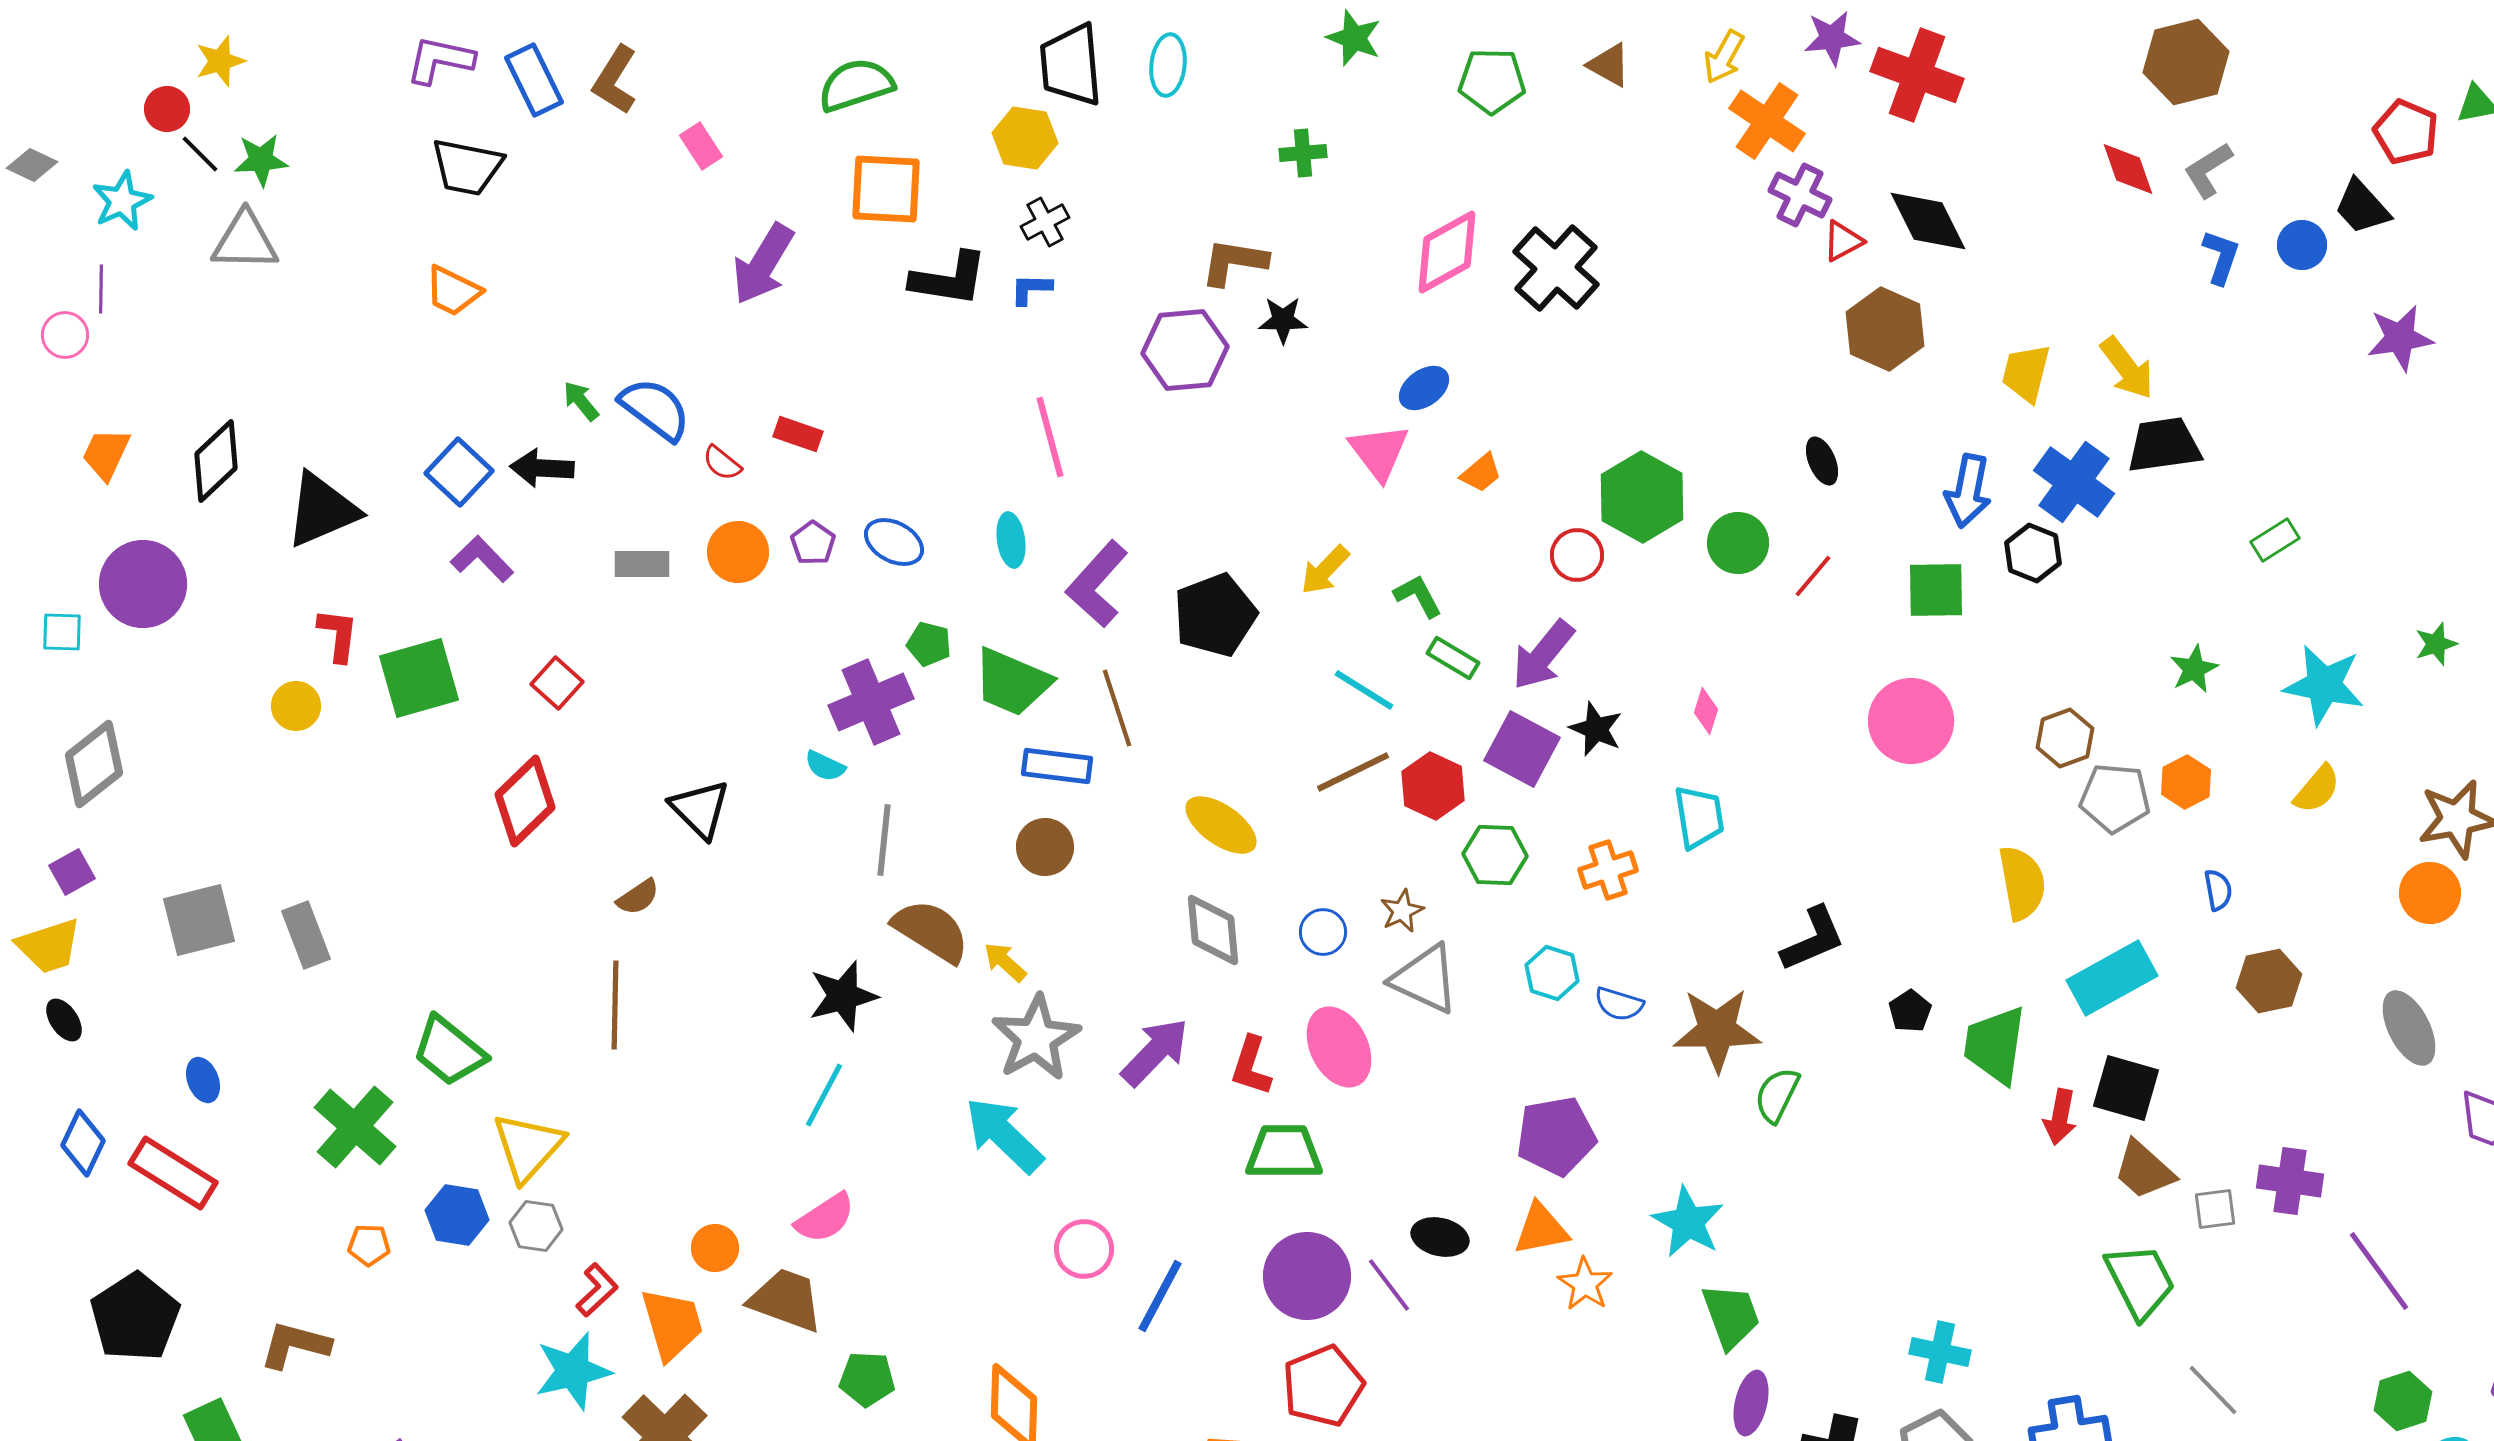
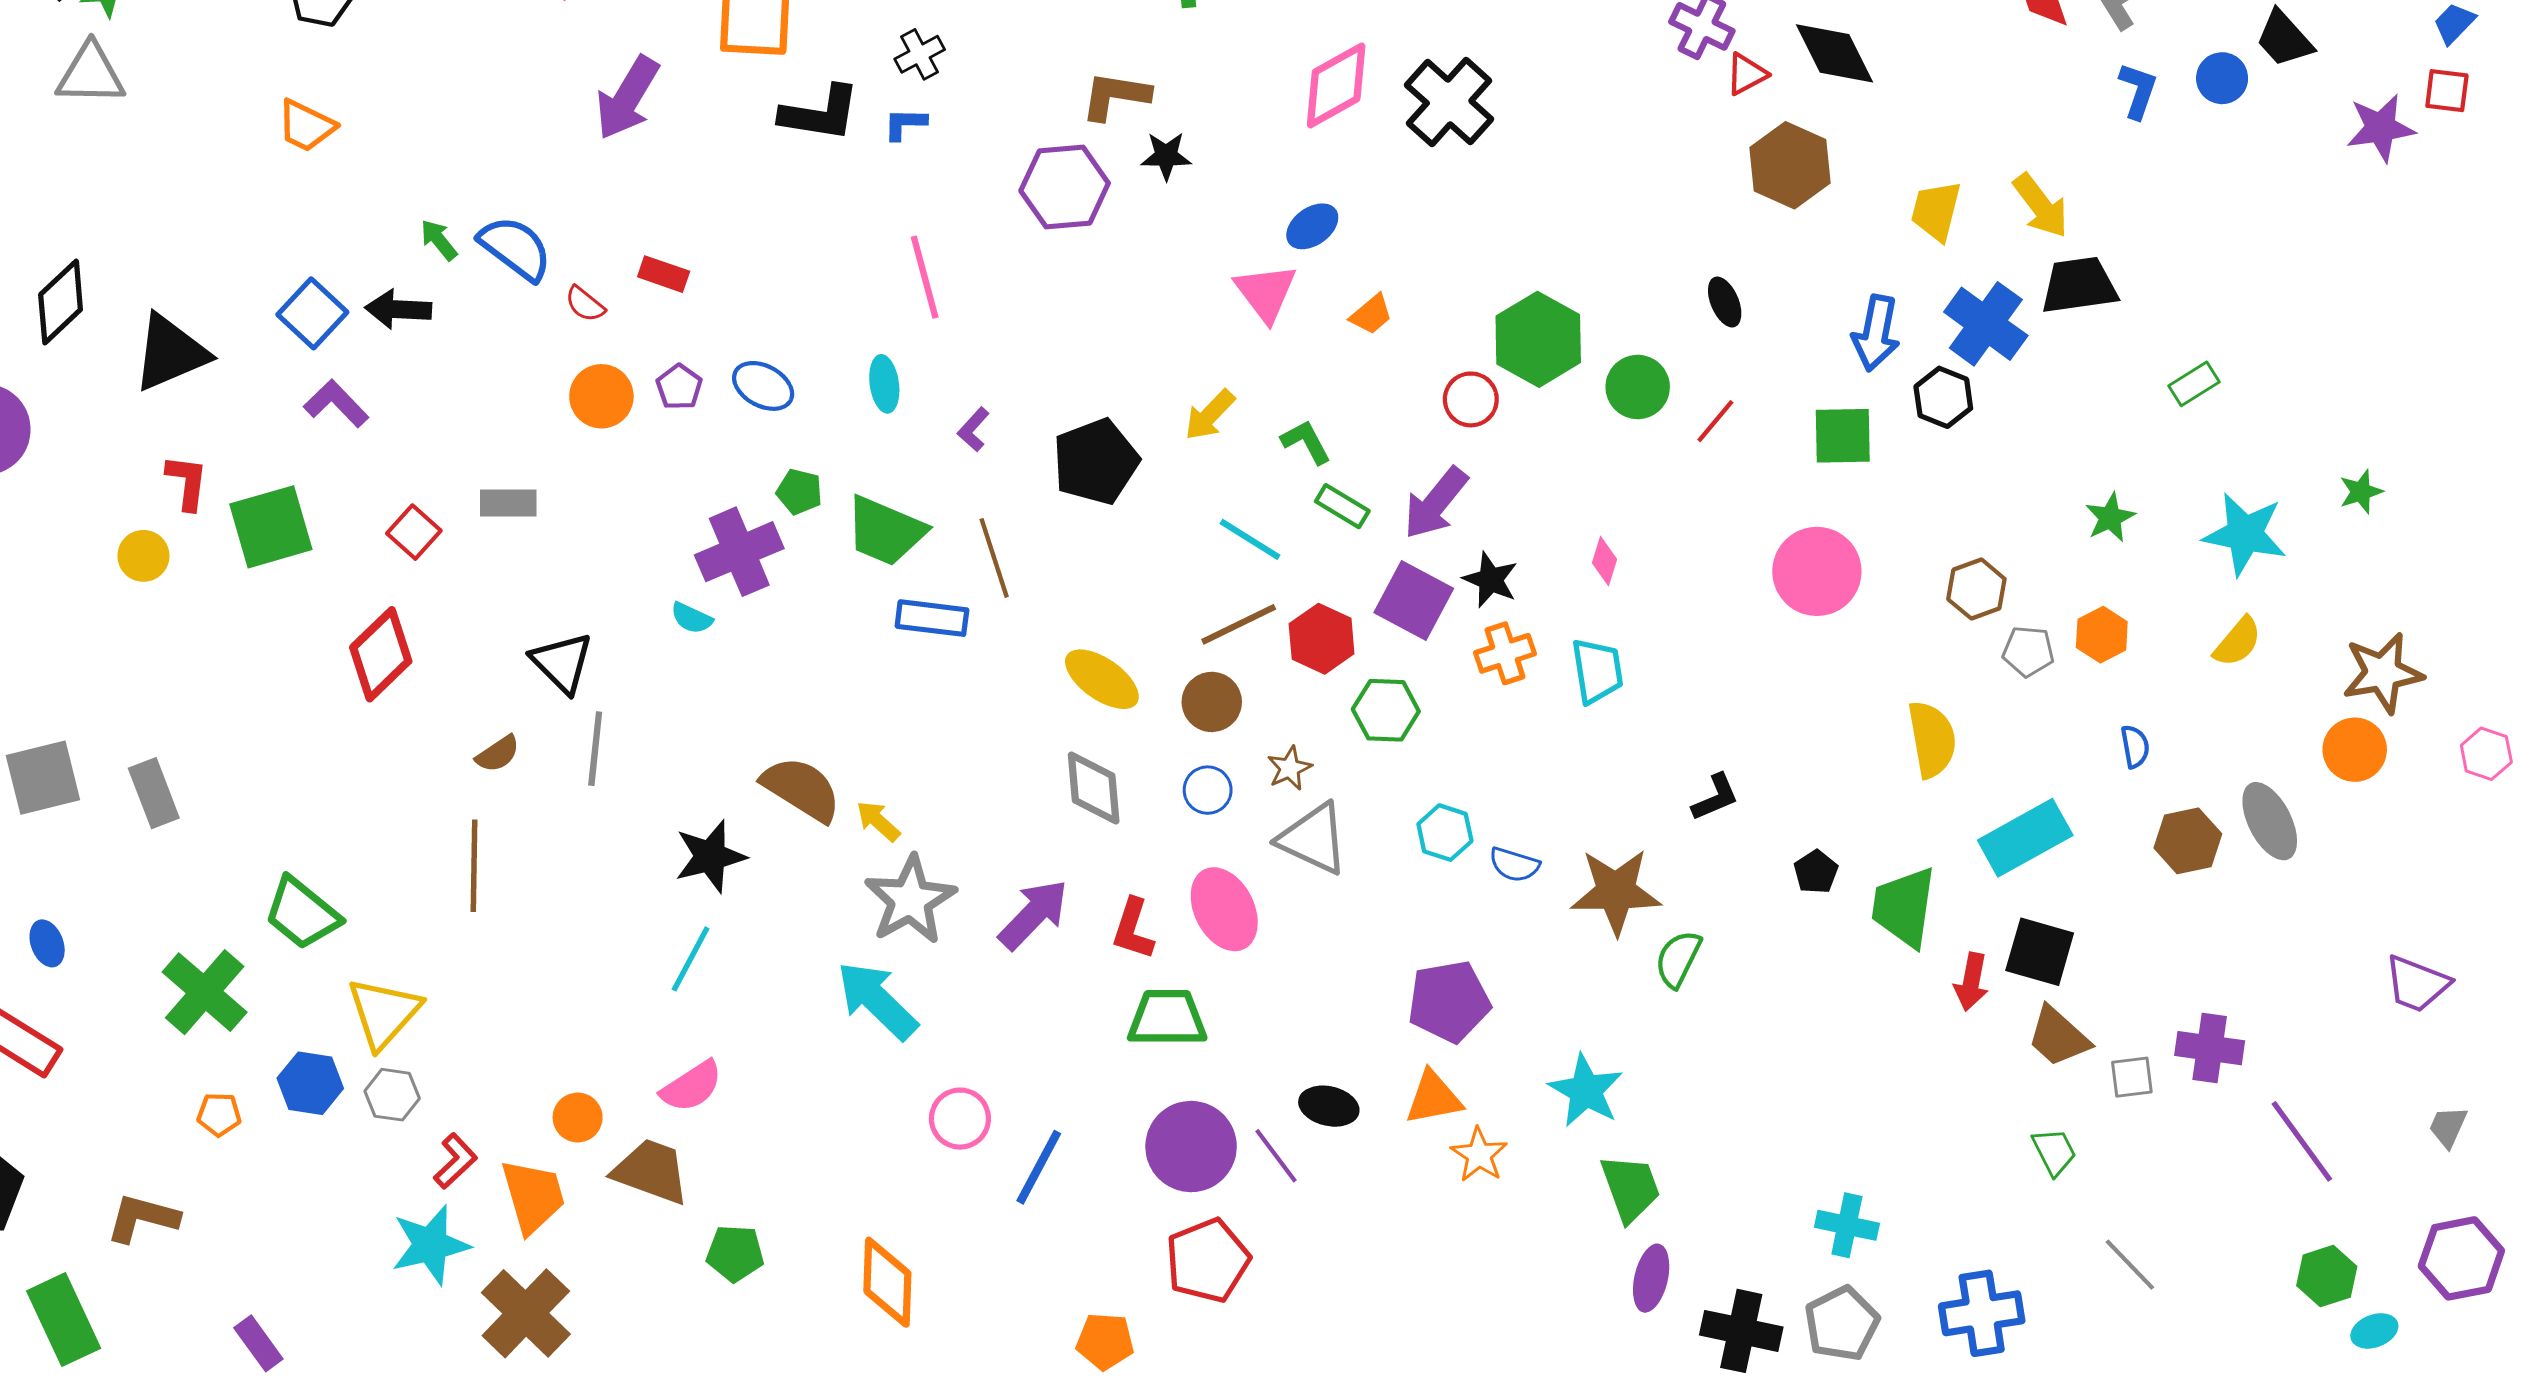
purple star: (2400, 338) -> (2381, 128), moved
gray rectangle: (642, 564) -> (508, 503), moved
purple L-shape: (1097, 584) -> (973, 429), size x0.5
gray pentagon: (2115, 798) -> (2028, 651), size x0.7
gray line: (884, 840) -> (595, 749), moved
brown circle: (1045, 847) -> (1212, 702), moved
orange cross: (1608, 870) -> (1505, 653), moved
black L-shape: (1813, 939) -> (1715, 797), size x0.7
gray ellipse: (2409, 1028) -> (2270, 821), moved
green trapezoid: (2140, 1281) -> (2054, 1152), size x0.6

